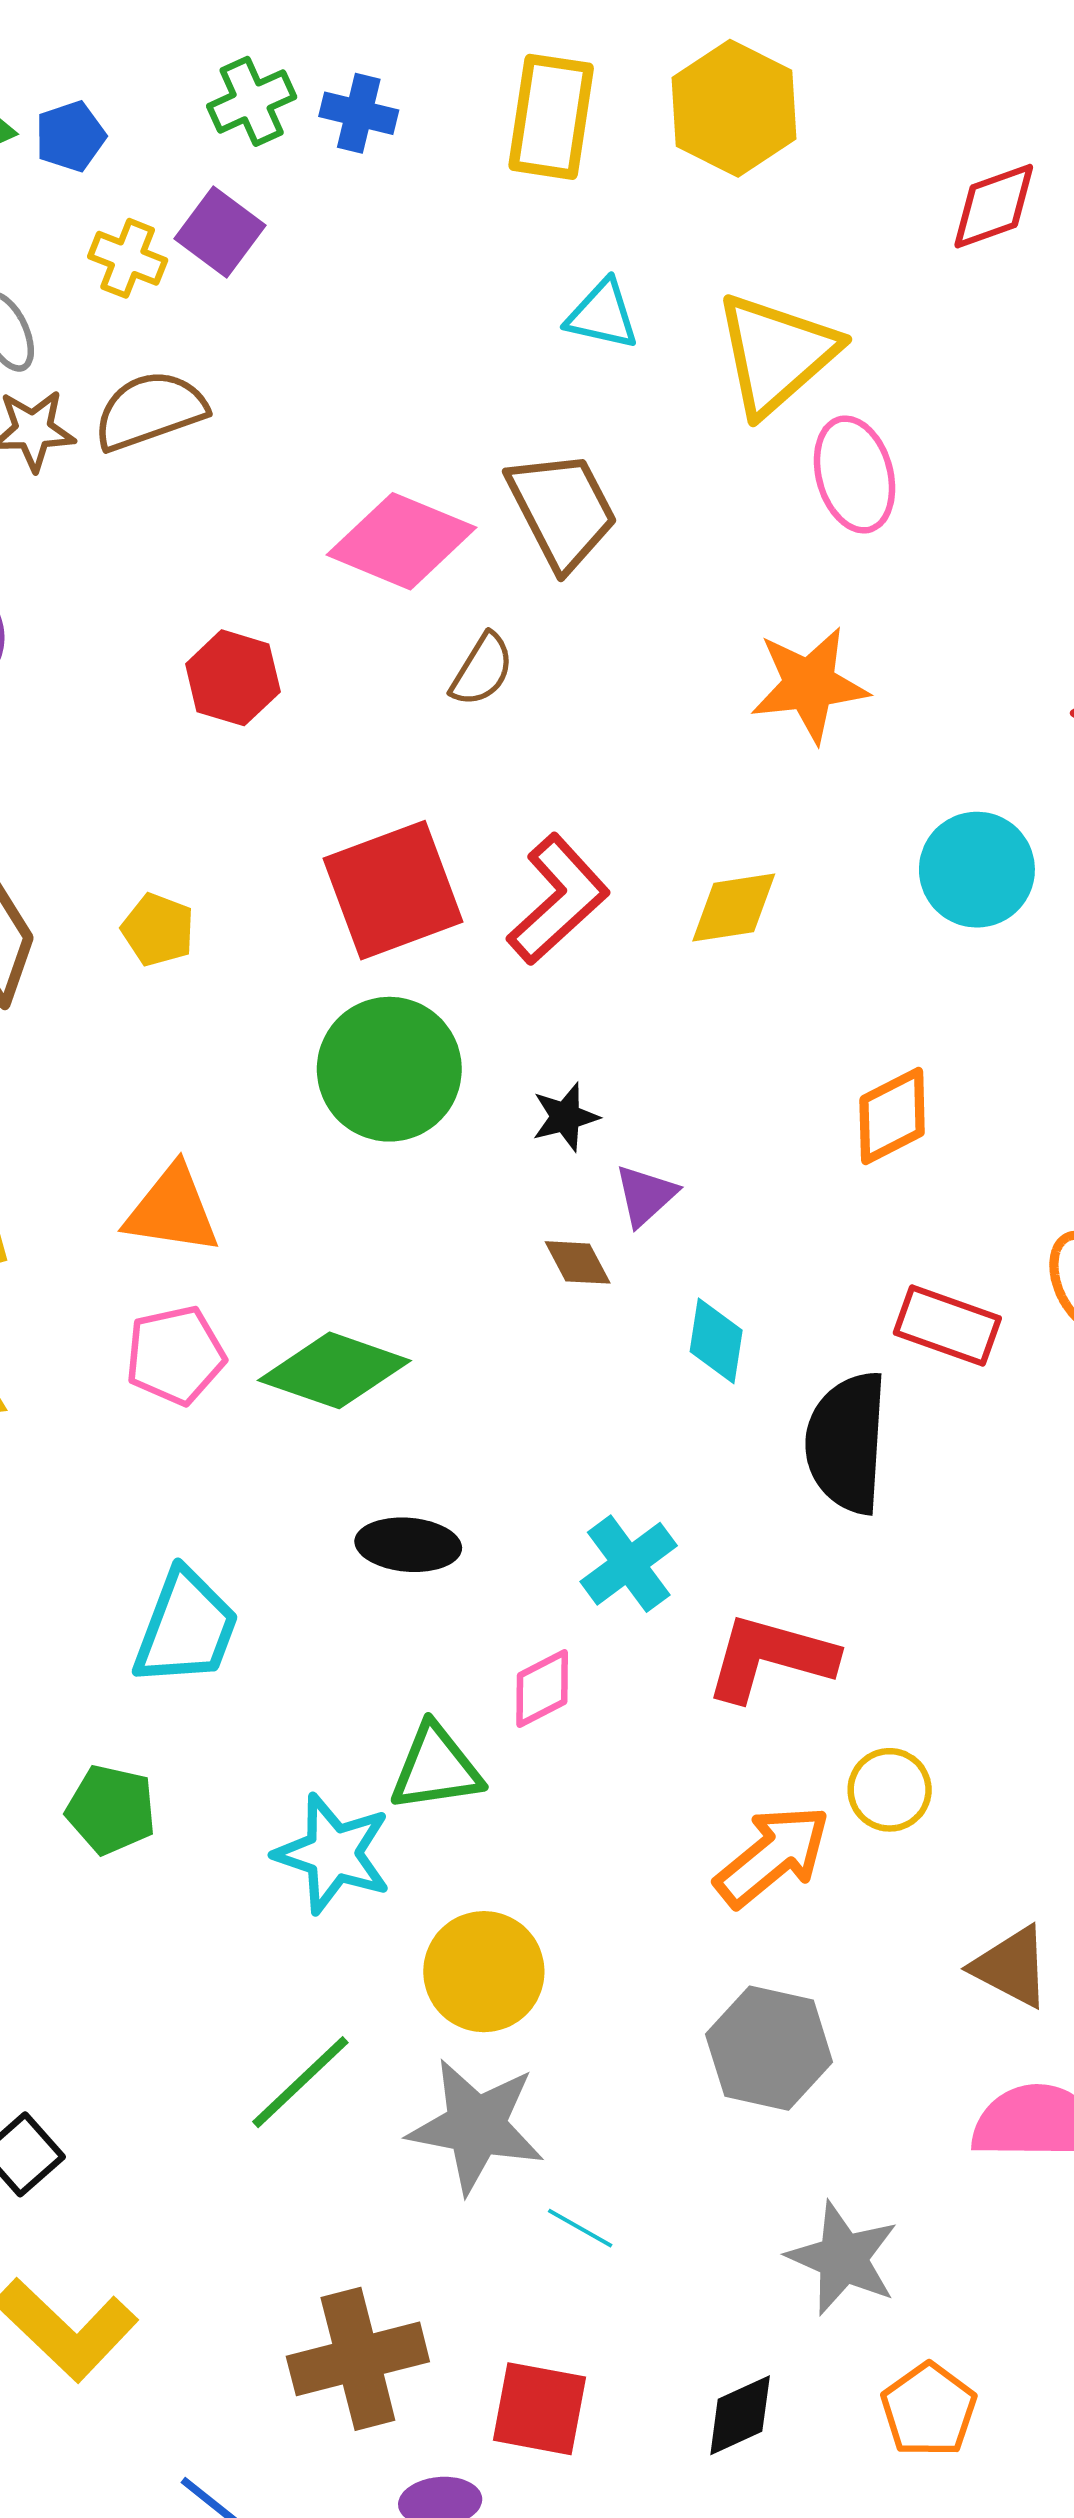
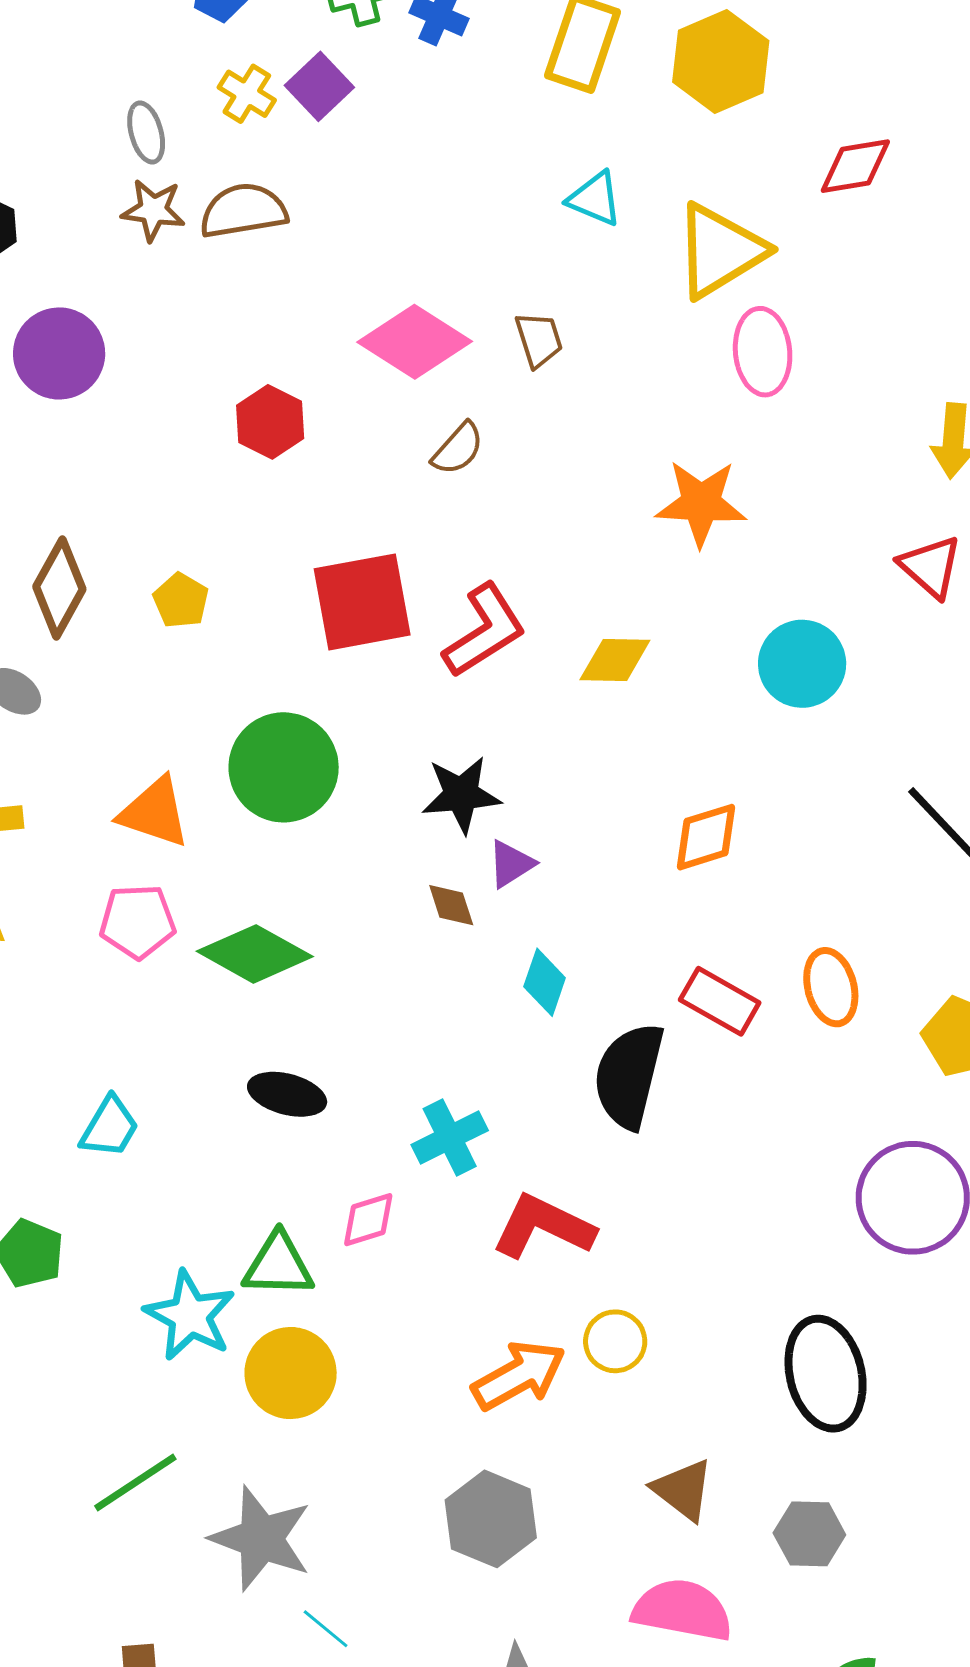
red diamond: (994, 206) -> (855, 166), moved
brown trapezoid: (562, 510) -> (539, 340), size x0.6
green circle: (389, 1069) -> (284, 767), moved
black star: (565, 1117) -> (461, 795), size x1.5
cyan trapezoid: (186, 1628) -> (110, 1127), size x0.7
yellow circle: (484, 1972) -> (291, 1373), moved

